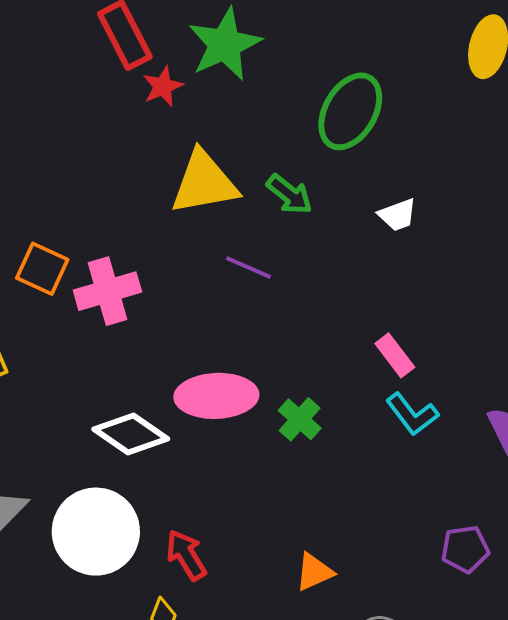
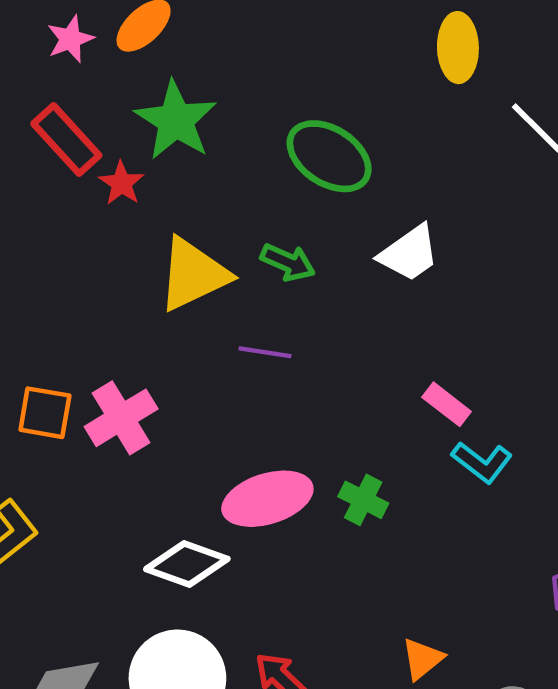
green ellipse: (350, 111) -> (329, 156), turned -72
white trapezoid: (397, 215) -> (409, 253), size x1.5

